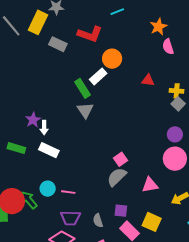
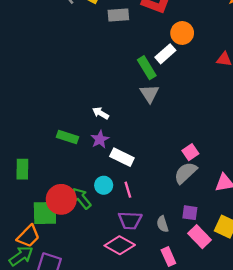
gray rectangle: (58, 44) -> (118, 15), turned -30
purple star: (33, 120) -> (100, 139), moved
white arrow: (44, 128) -> (101, 113), turned 120
white rectangle: (49, 150) -> (122, 157), moved
pink line: (68, 192) -> (128, 190), turned 64

